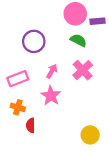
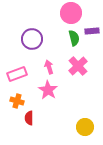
purple rectangle: (98, 21) -> (92, 31), moved
green semicircle: (78, 40) -> (74, 38), turned 49
pink arrow: (52, 71) -> (49, 67), turned -48

